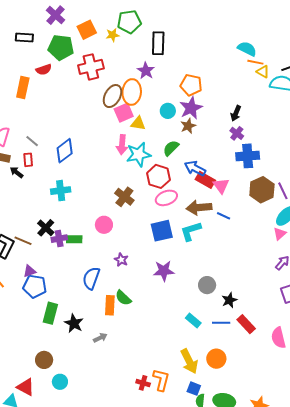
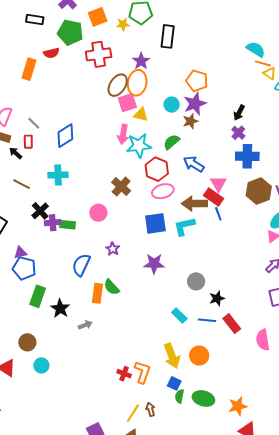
purple star: (146, 71) -> (141, 61), moved
red rectangle: (205, 180) -> (214, 197), moved
blue line: (224, 216) -> (218, 214), turned 40
brown line: (23, 241) -> (22, 184), moved

